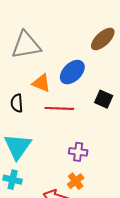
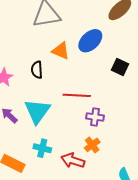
red line: (59, 108) -> (77, 95), moved
cyan cross: (13, 180) -> (42, 148), moved

